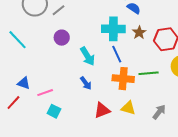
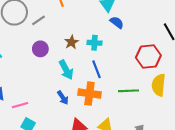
cyan cross: (113, 29) -> (94, 43), size x0.6
brown star: (139, 33) -> (72, 42), moved
orange cross: (123, 79) -> (89, 93), moved

